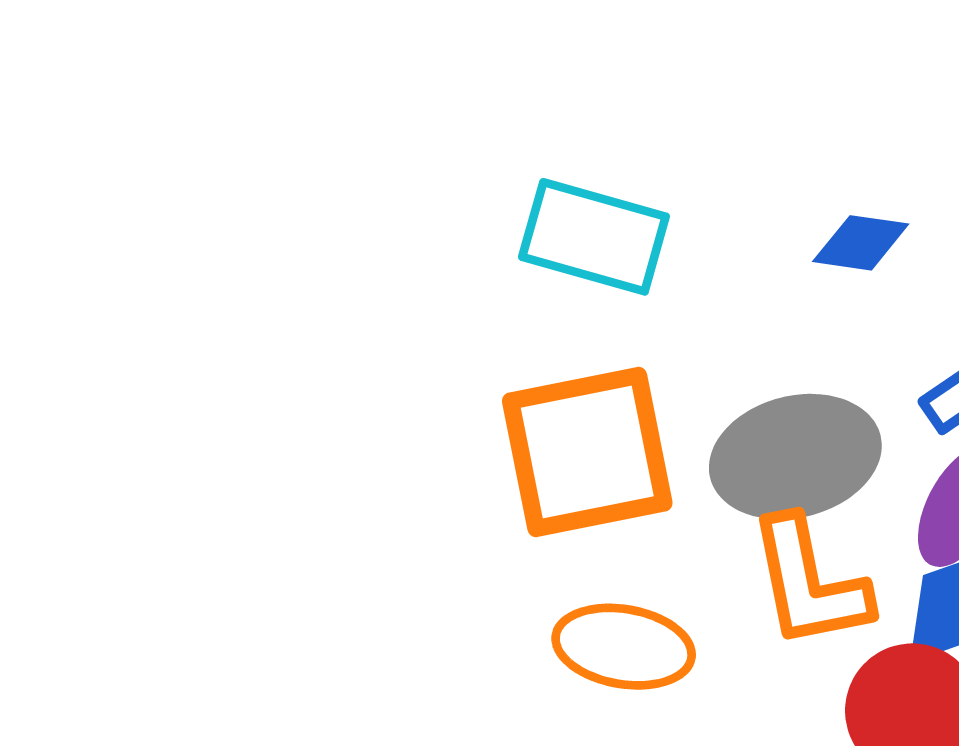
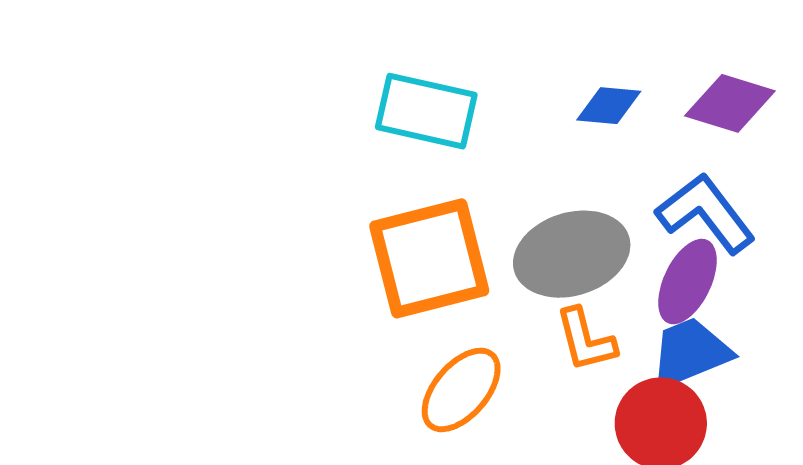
orange L-shape: (809, 583) -> (586, 340), size x0.7
orange ellipse: (624, 647) -> (461, 390), turned -56

